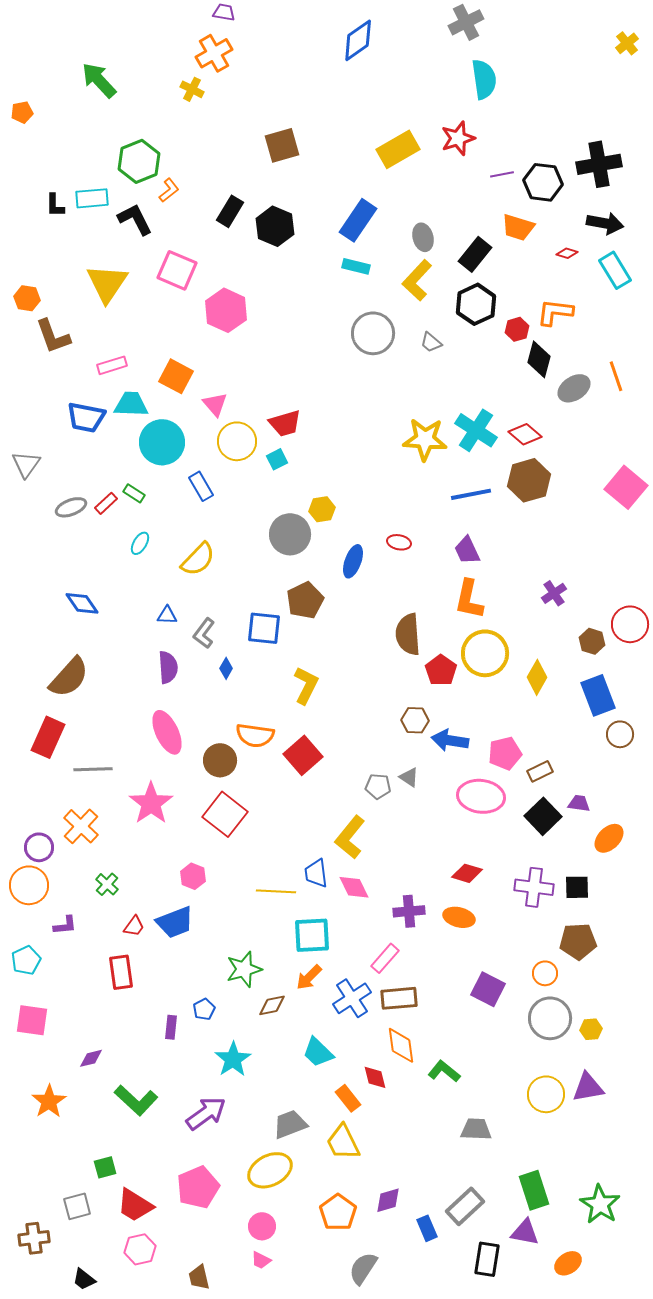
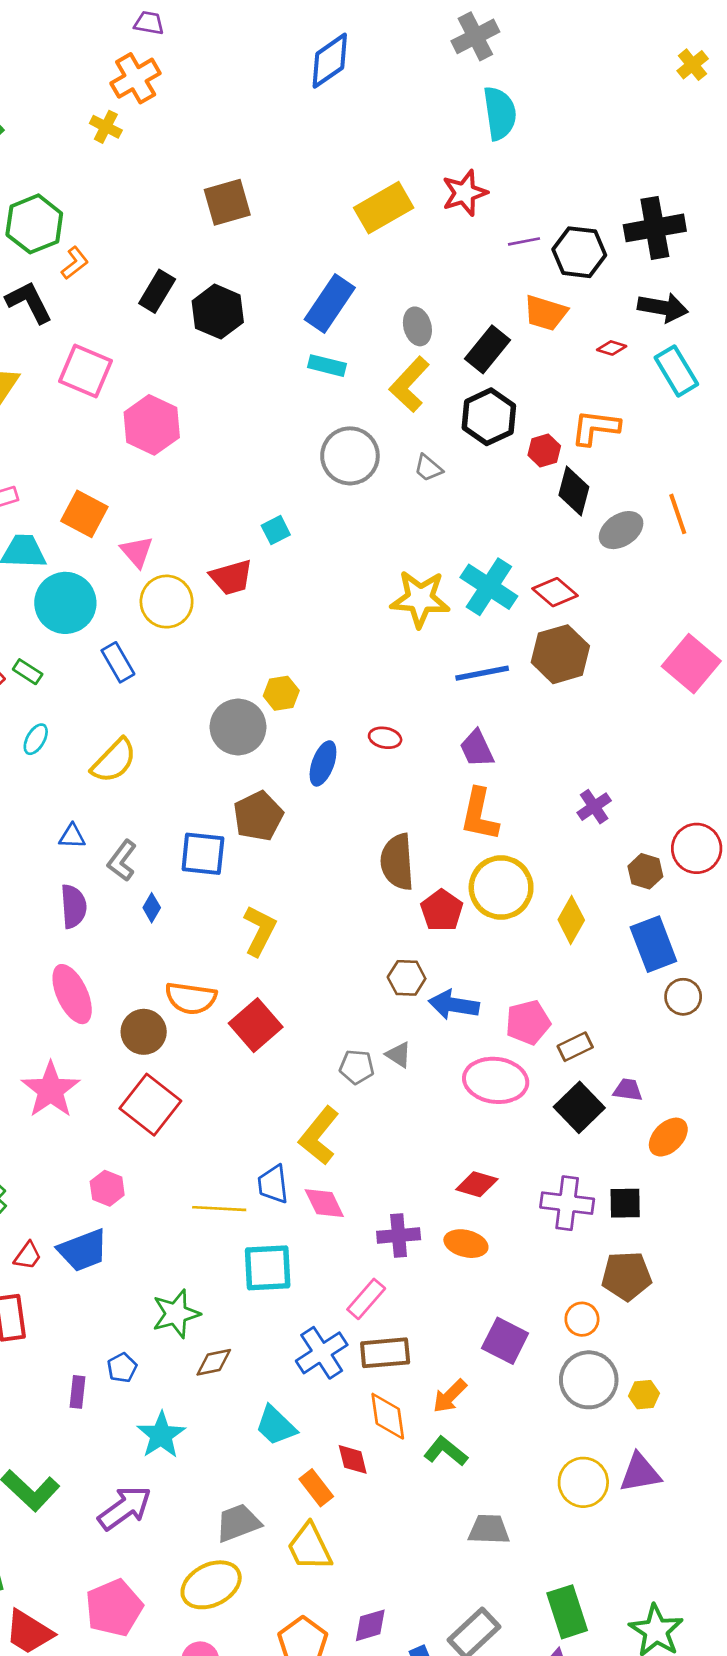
cyan square: (277, 459) -> (276, 530), moved
orange arrow: (309, 977) -> (450, 1396), moved

